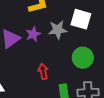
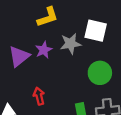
red arrow: (43, 71) -> (39, 96), moved

